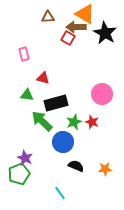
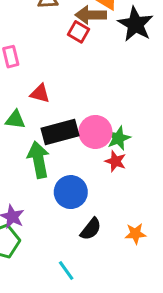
pink circle: (102, 94) -> (95, 132), moved
green arrow: (42, 121) -> (38, 160), turned 35
green star: (74, 122) -> (119, 138), moved
black semicircle: (76, 166) -> (91, 229), turned 105

